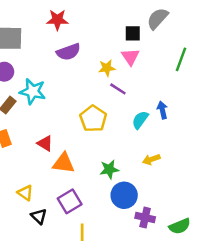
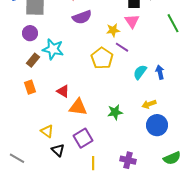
green line: (181, 59) -> (173, 23), turned -48
blue arrow: (162, 110) -> (160, 72), moved
yellow pentagon: (93, 119) -> (102, 58), moved
blue circle: (124, 195) -> (157, 125), moved
purple cross: (145, 218) -> (128, 160), moved

